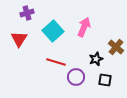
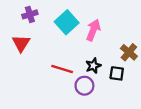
cyan square: (53, 31) -> (67, 22), moved
black star: (96, 59) -> (93, 66), moved
black square: (105, 80) -> (117, 73), moved

